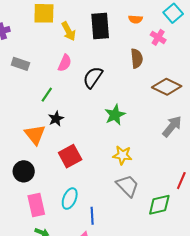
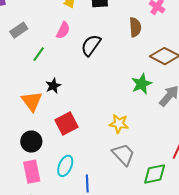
gray rectangle: (20, 64) -> (19, 30), turned -54
green line: (47, 95) -> (39, 54), moved
green star: (115, 115) -> (142, 84), moved
black circle: (24, 171) -> (31, 142), moved

